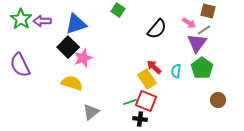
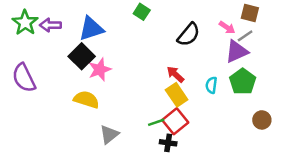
purple triangle: (197, 43) -> (237, 51), turned 30
red arrow: (154, 67) -> (175, 74), moved
red square: (146, 101) -> (175, 121), turned 30

